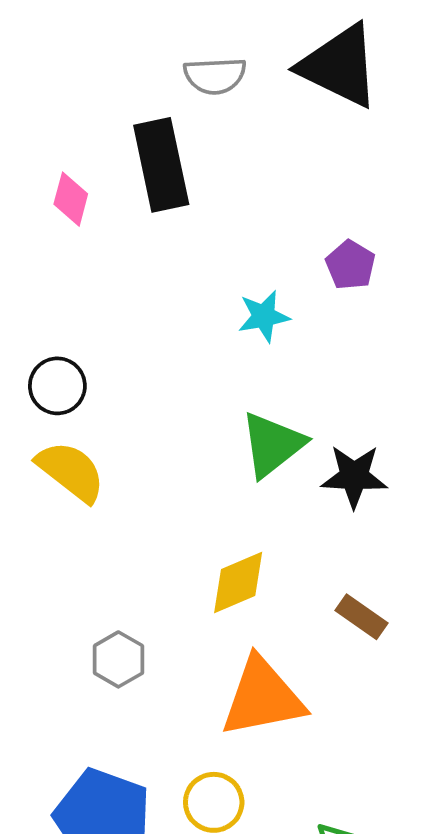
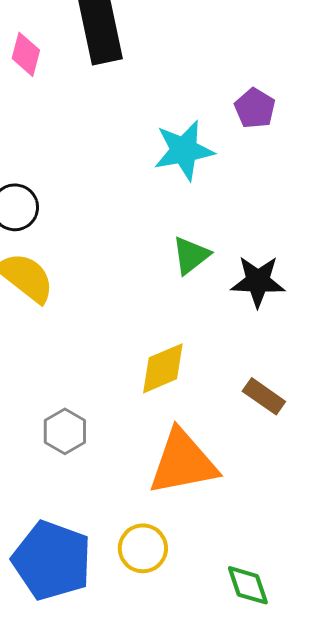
cyan star: (264, 316) -> (184, 150), size x1.4
green triangle: (272, 445) -> (191, 255), size x0.7

